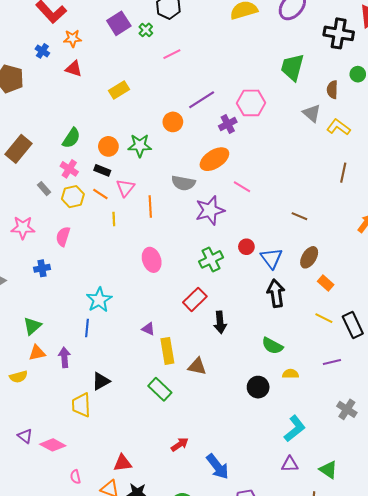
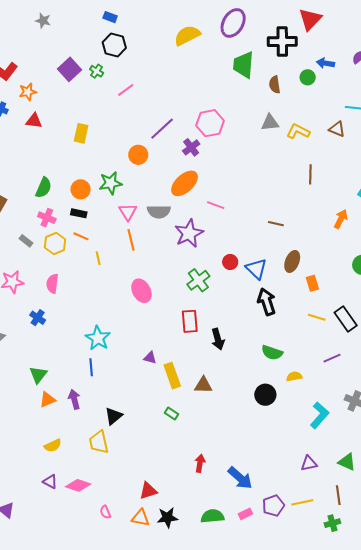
green trapezoid: (292, 67) -> (243, 65), moved
yellow rectangle: (119, 90) -> (81, 133), turned -36
brown semicircle: (332, 90) -> (275, 85), moved
gray triangle: (312, 113) -> (270, 123), turned -36
pink triangle: (125, 188) -> (128, 212), moved
blue cross: (42, 268) -> (38, 318), turned -35
orange rectangle: (326, 283) -> (312, 283), turned 42
red rectangle: (195, 299) -> (190, 321), turned -40
yellow semicircle: (18, 377) -> (53, 446), moved
green rectangle: (160, 389) -> (172, 414), size x0.6
cyan L-shape: (295, 429) -> (320, 415), moved
red arrow: (180, 445) -> (200, 463), turned -36

